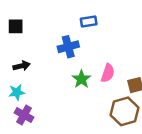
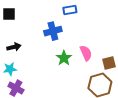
pink semicircle: (108, 73) -> (86, 53), turned -42

